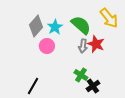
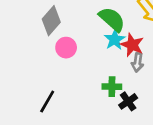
cyan star: (55, 27) -> (115, 39), moved
gray arrow: (83, 46) -> (138, 62), moved
green cross: (81, 75) -> (112, 87), turned -32

